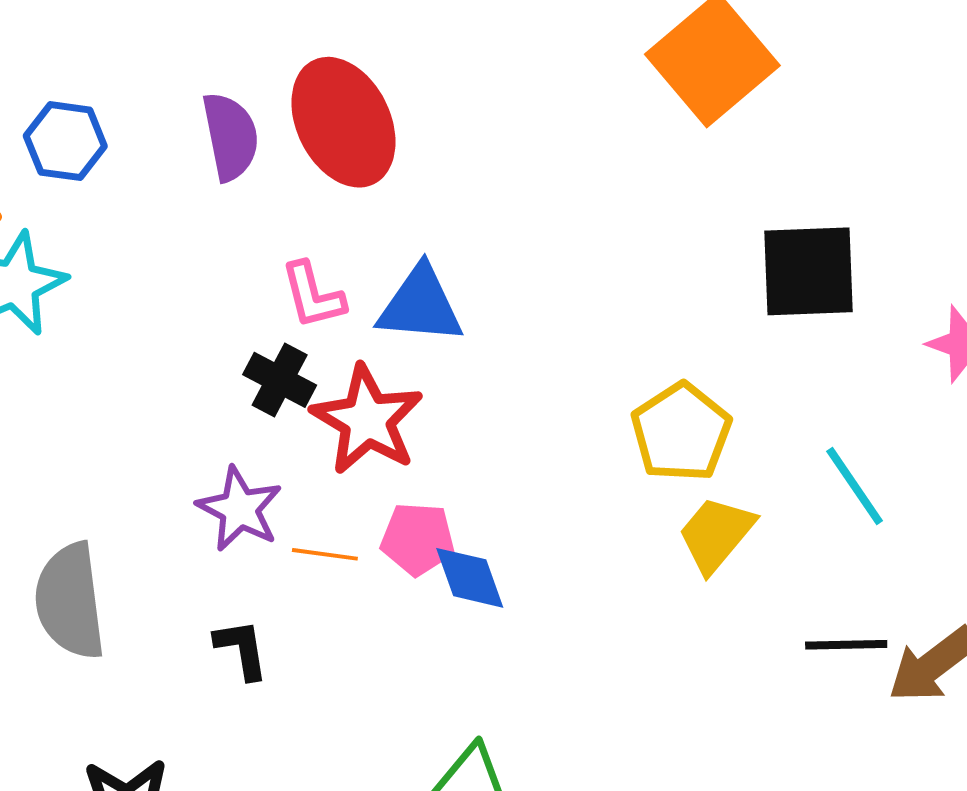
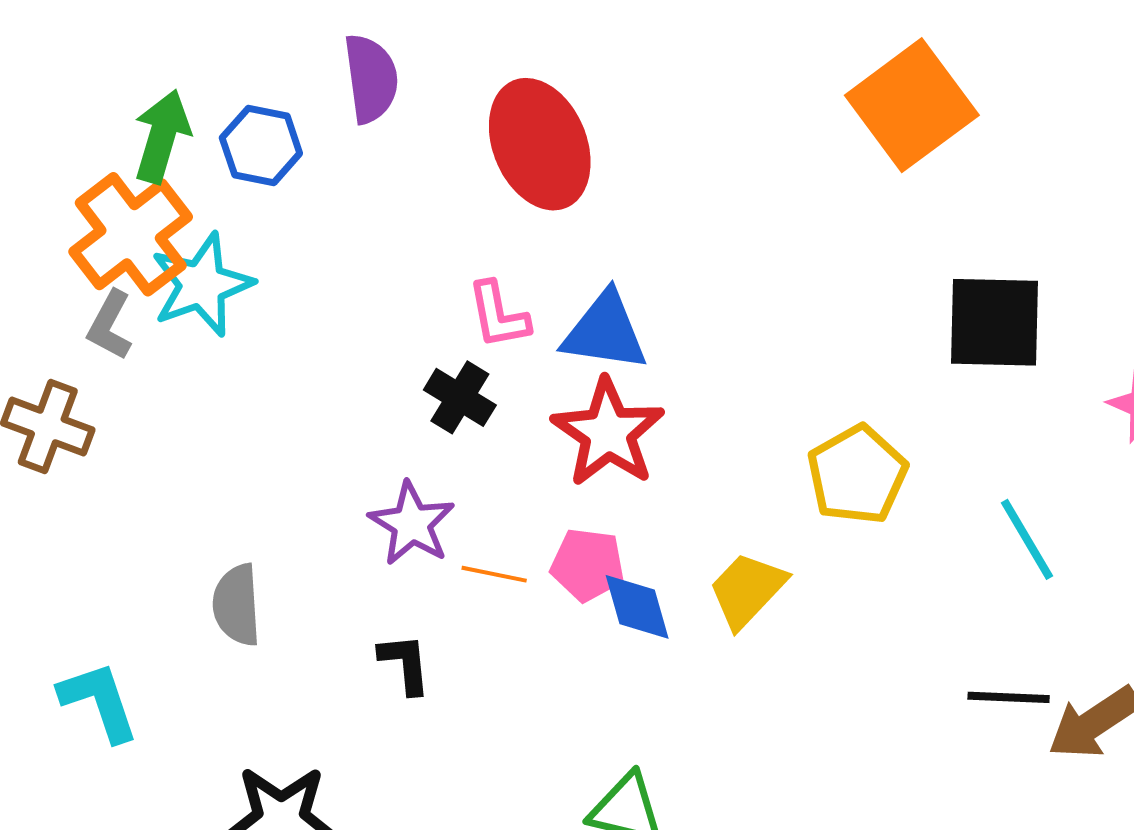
purple semicircle: (230, 136) -> (371, 79), moved
red star: (367, 420) -> (608, 433), moved
yellow trapezoid: (716, 534) -> (747, 590), moved
gray semicircle: (70, 601) -> (237, 605), size x0.7

